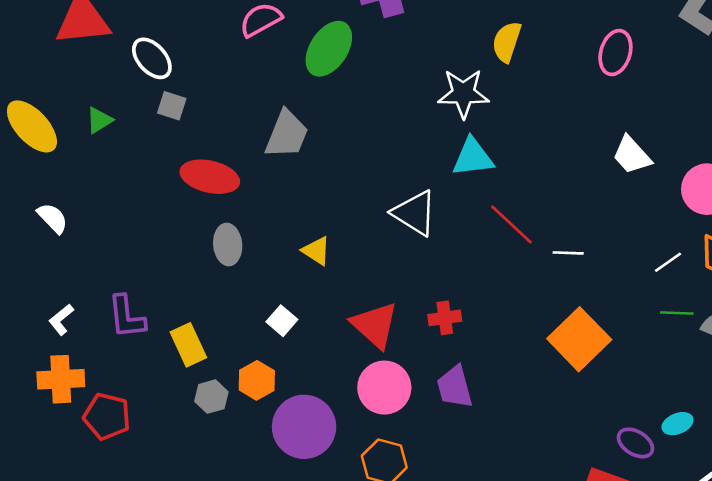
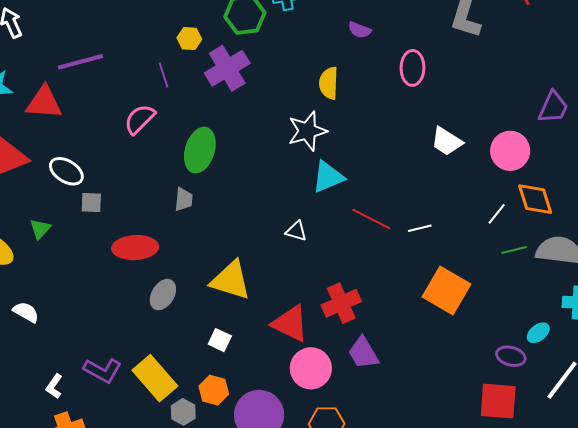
green ellipse: (329, 49) -> (200, 150), moved
gray trapezoid: (287, 134) -> (184, 199), size x0.6
white triangle: (415, 213) -> (296, 231), size x0.6
gray ellipse: (228, 245) -> (163, 295), turned 52
yellow triangle: (316, 251) -> (231, 280), size x1.8
purple L-shape: (127, 317) -> (103, 370), turned -39
red cross: (445, 318) -> (341, 303), size x1.5
yellow rectangle: (188, 345) -> (155, 378), size x1.4

